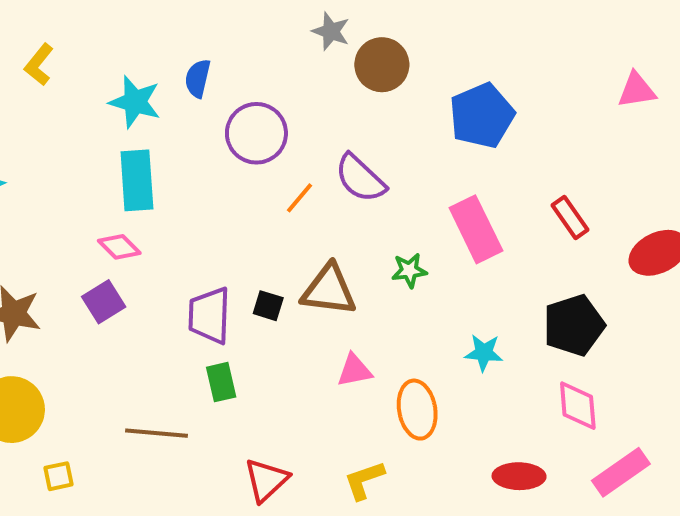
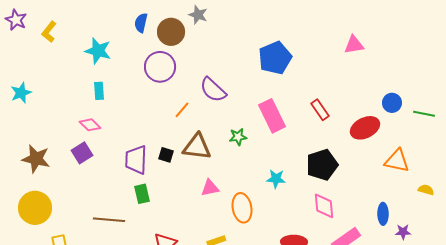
brown circle: (382, 65) -> (171, 32), moved
blue semicircle: (198, 78) -> (141, 23), moved
cyan rectangle: (137, 180) -> (99, 91), size x0.6
orange line: (300, 198) -> (182, 110), moved

